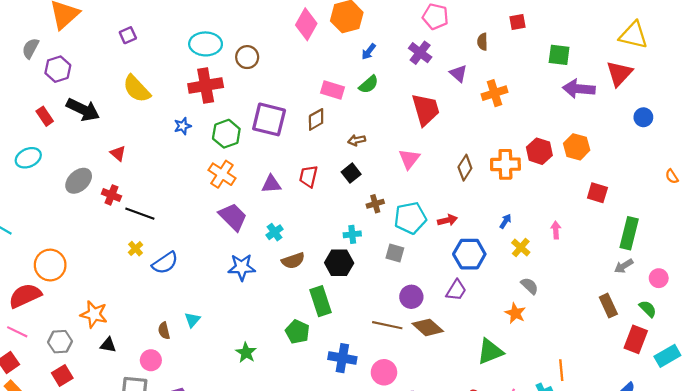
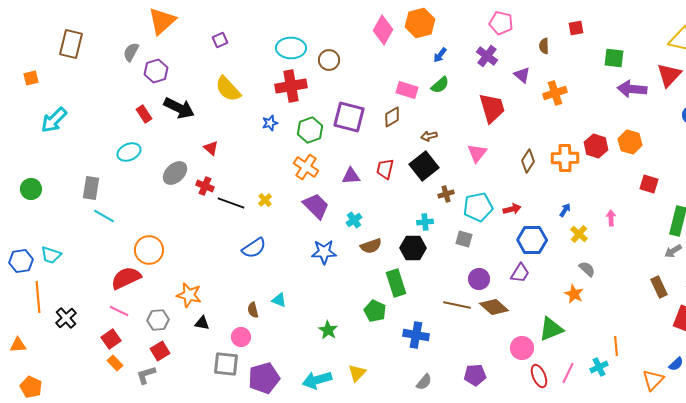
black square: (351, 173) -> (424, 166), size x1.6
yellow cross: (136, 249) -> (265, 200), moved
cyan triangle: (192, 320) -> (279, 300), turned -49
pink circle: (384, 372) -> (522, 348), moved

